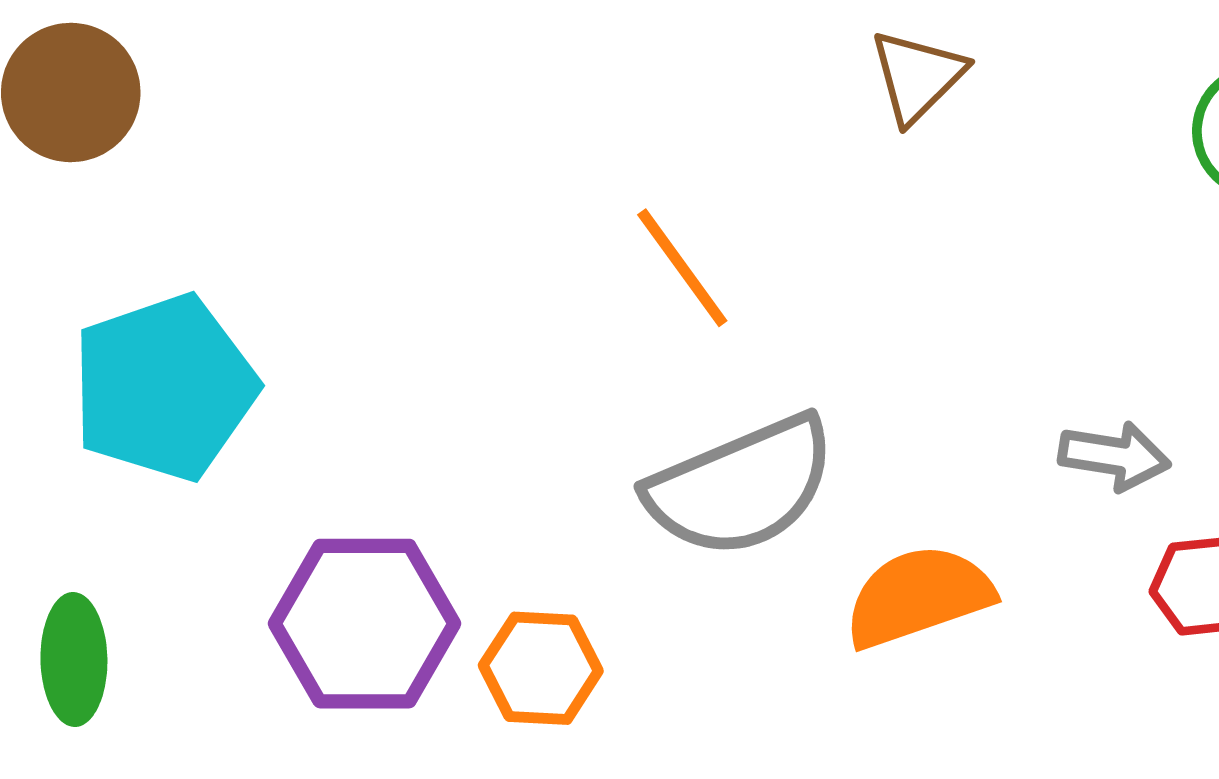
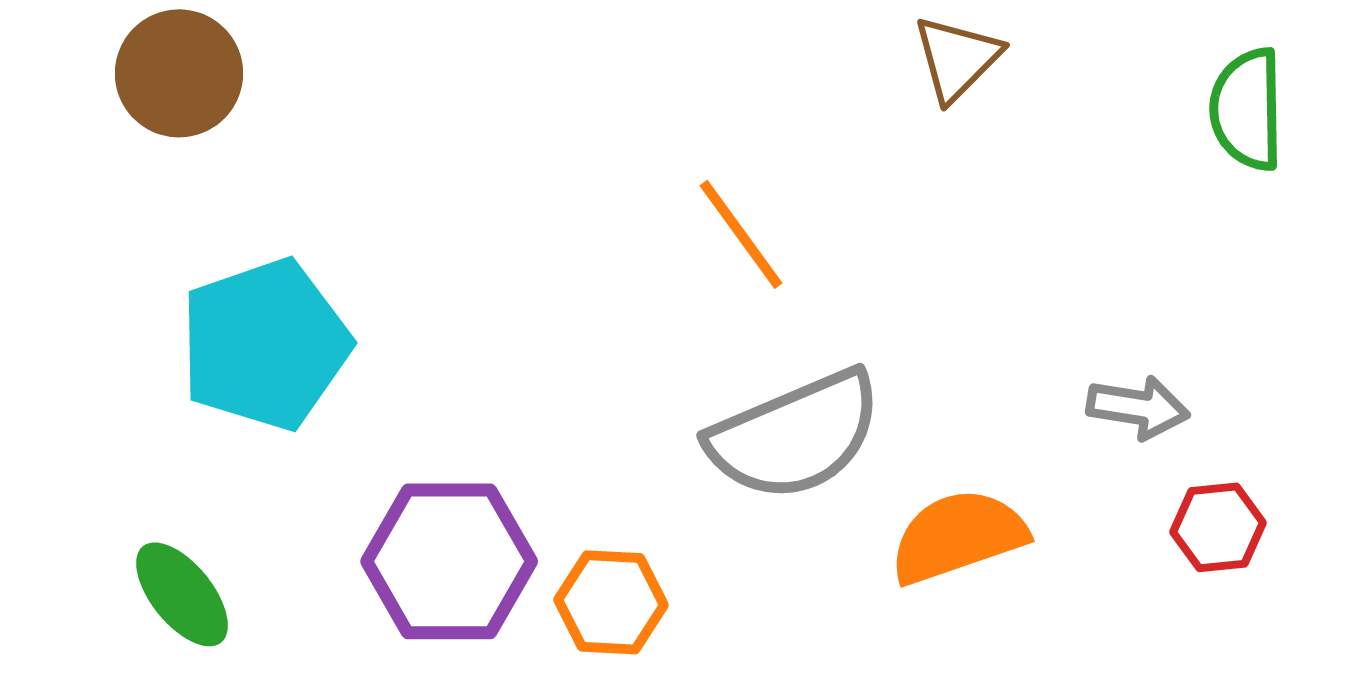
green ellipse: (74, 660) -> (182, 594), turned -38

